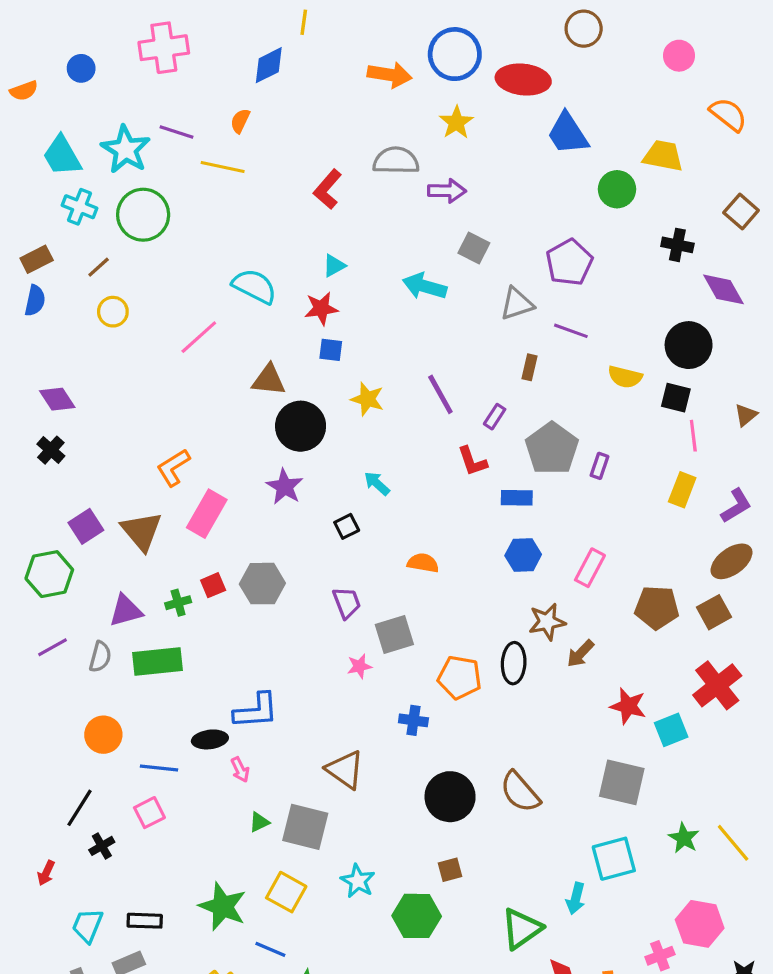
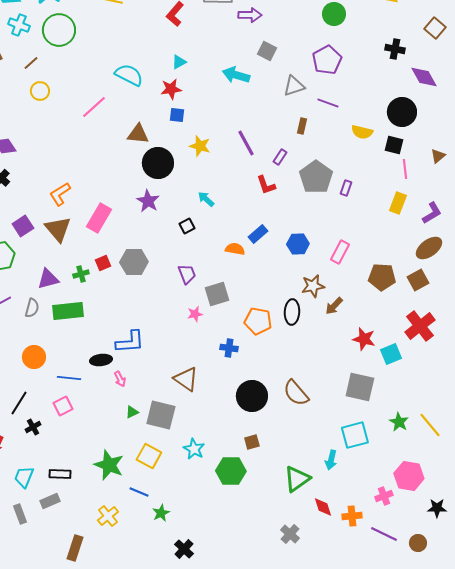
green circle: (617, 189) -> (334, 14), moved
orange L-shape: (173, 468) -> (60, 194), moved
blue rectangle: (517, 498) -> (258, 234), moved, turned -42

